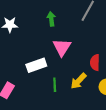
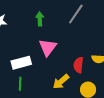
green line: (55, 85) -> (20, 84), moved

